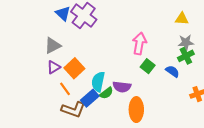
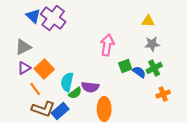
green cross: (186, 56) -> (154, 68), moved
green square: (148, 66) -> (125, 66), moved, turned 32
blue rectangle: (90, 98) -> (60, 111), moved

